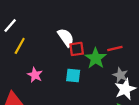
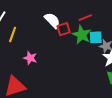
red line: (115, 48) -> (85, 18), moved
cyan square: (73, 75) -> (96, 37), moved

